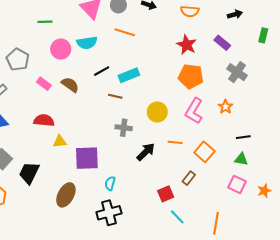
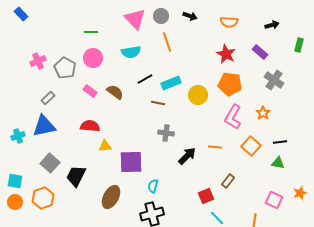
orange line: (125, 32) -> (167, 42), turned 54
pink circle: (61, 49) -> (93, 58), moved
yellow circle: (157, 112) -> (198, 95), moved
orange square: (204, 152) -> (251, 146), moved
pink square: (237, 184) -> (274, 200), moved

